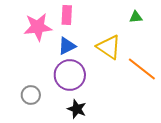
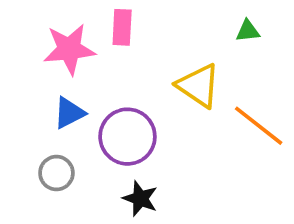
blue triangle: (67, 46) -> (69, 113), moved

